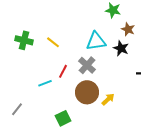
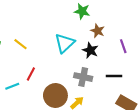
cyan triangle: (96, 41) -> (65, 43), turned -35
gray cross: (87, 65) -> (83, 77), moved, turned -30

